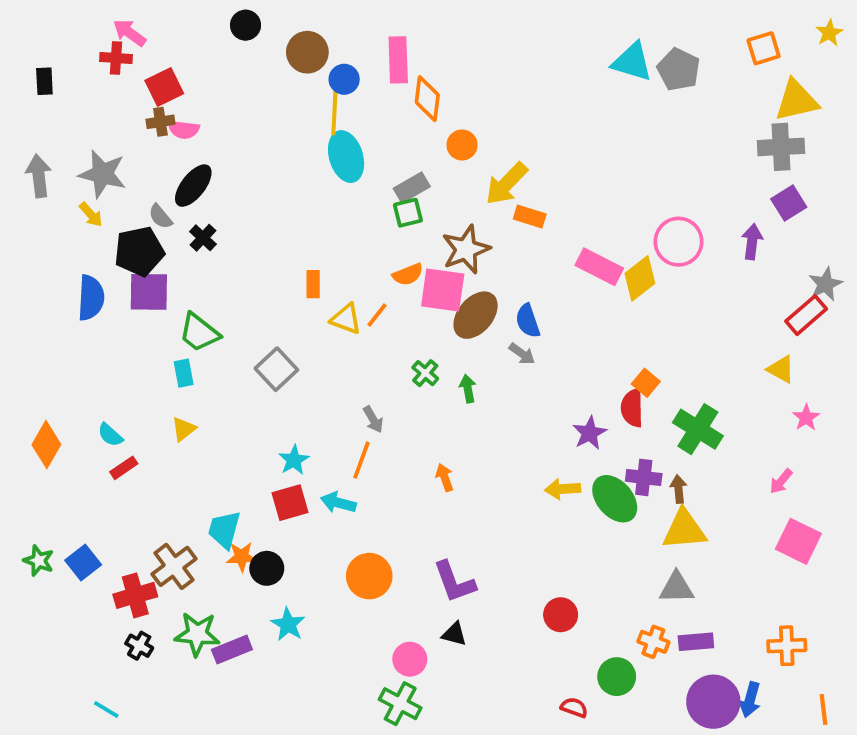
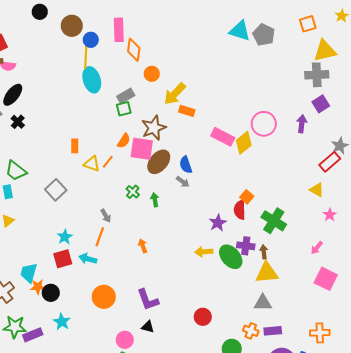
orange semicircle: (408, 274) -> (124, 141), turned -35

